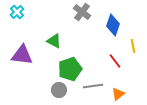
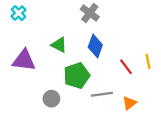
blue diamond: (113, 25) -> (95, 46), moved
yellow line: (133, 46) -> (148, 61), moved
gray circle: (59, 90) -> (51, 99), moved

